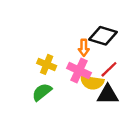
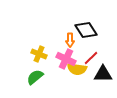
black diamond: (103, 36) -> (86, 30), turned 40
black triangle: (108, 94) -> (103, 74), moved

